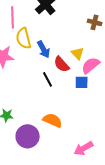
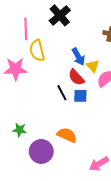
blue arrow: (44, 49) -> (78, 57), moved
blue square: (82, 82) -> (80, 96), moved

